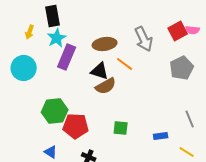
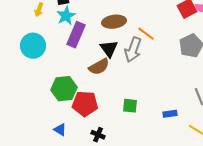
gray arrow: (144, 39) -> (133, 50), moved, turned 45
orange line: (125, 64) -> (146, 34), moved
black triangle: (100, 71) -> (109, 49), turned 36
brown semicircle: (106, 86) -> (99, 67), moved

